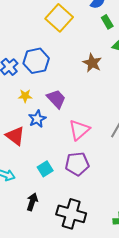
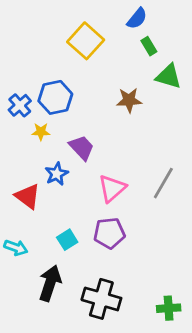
brown star: (92, 63) -> (129, 100), turned -30
yellow star: (25, 96) -> (41, 132), moved
black arrow: (32, 202) -> (50, 283), size x1.5

